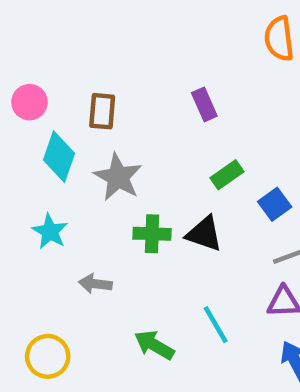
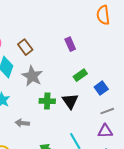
brown rectangle: (102, 111) -> (25, 47), turned -42
black triangle: (204, 234) -> (70, 101), turned 36

